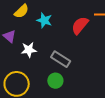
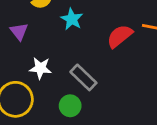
white star: (29, 50) -> (40, 68), moved

